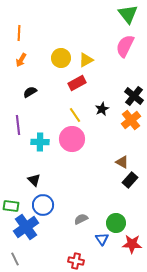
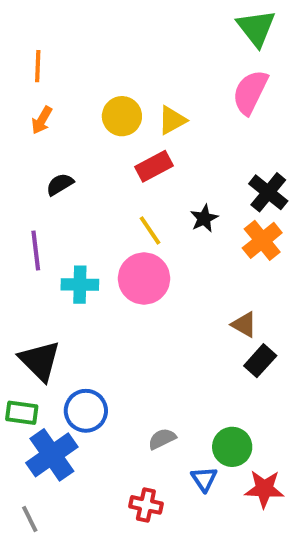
black triangle: (34, 180) -> (40, 361), moved, size x1.6
red cross: (76, 261) -> (146, 505), moved

